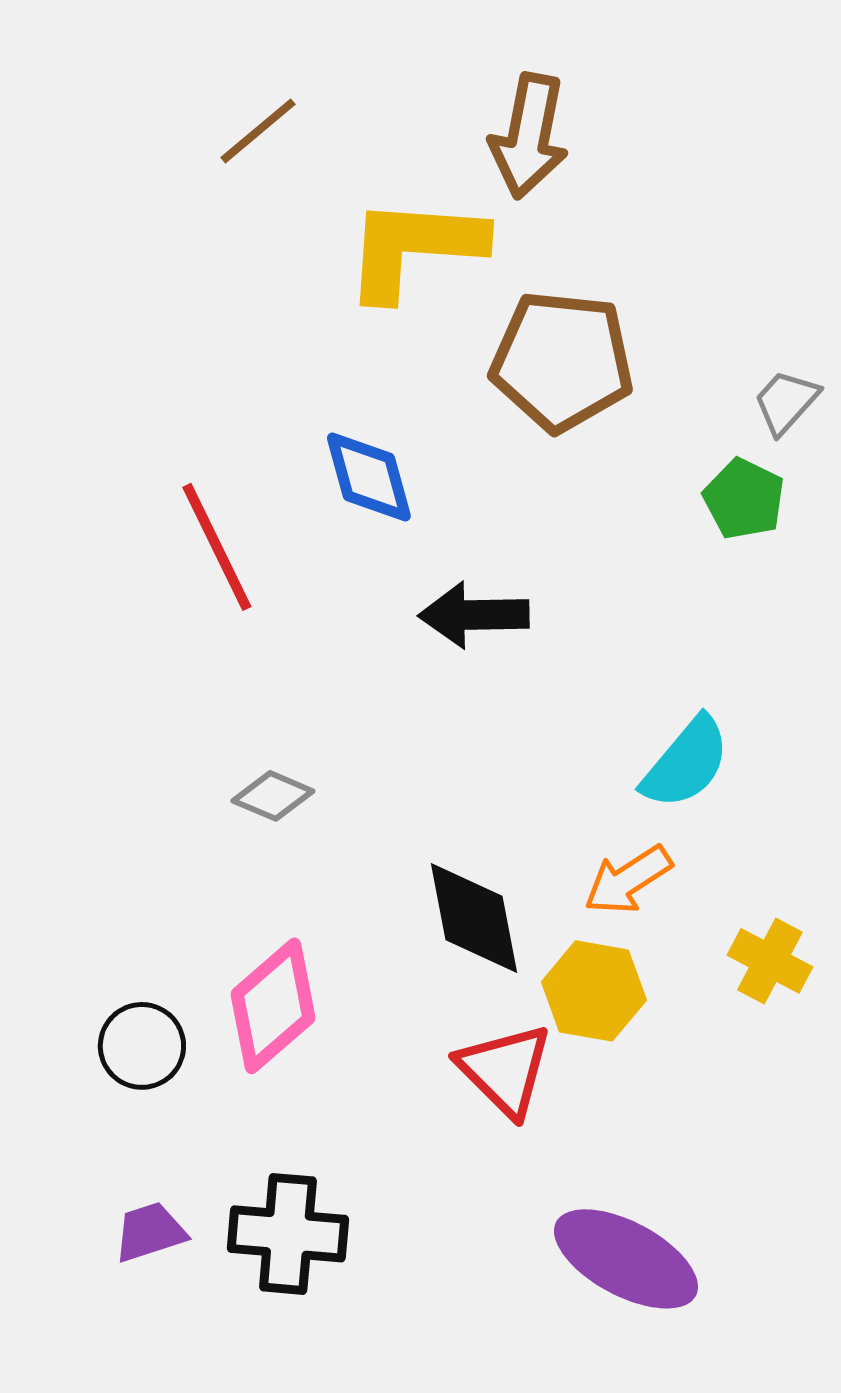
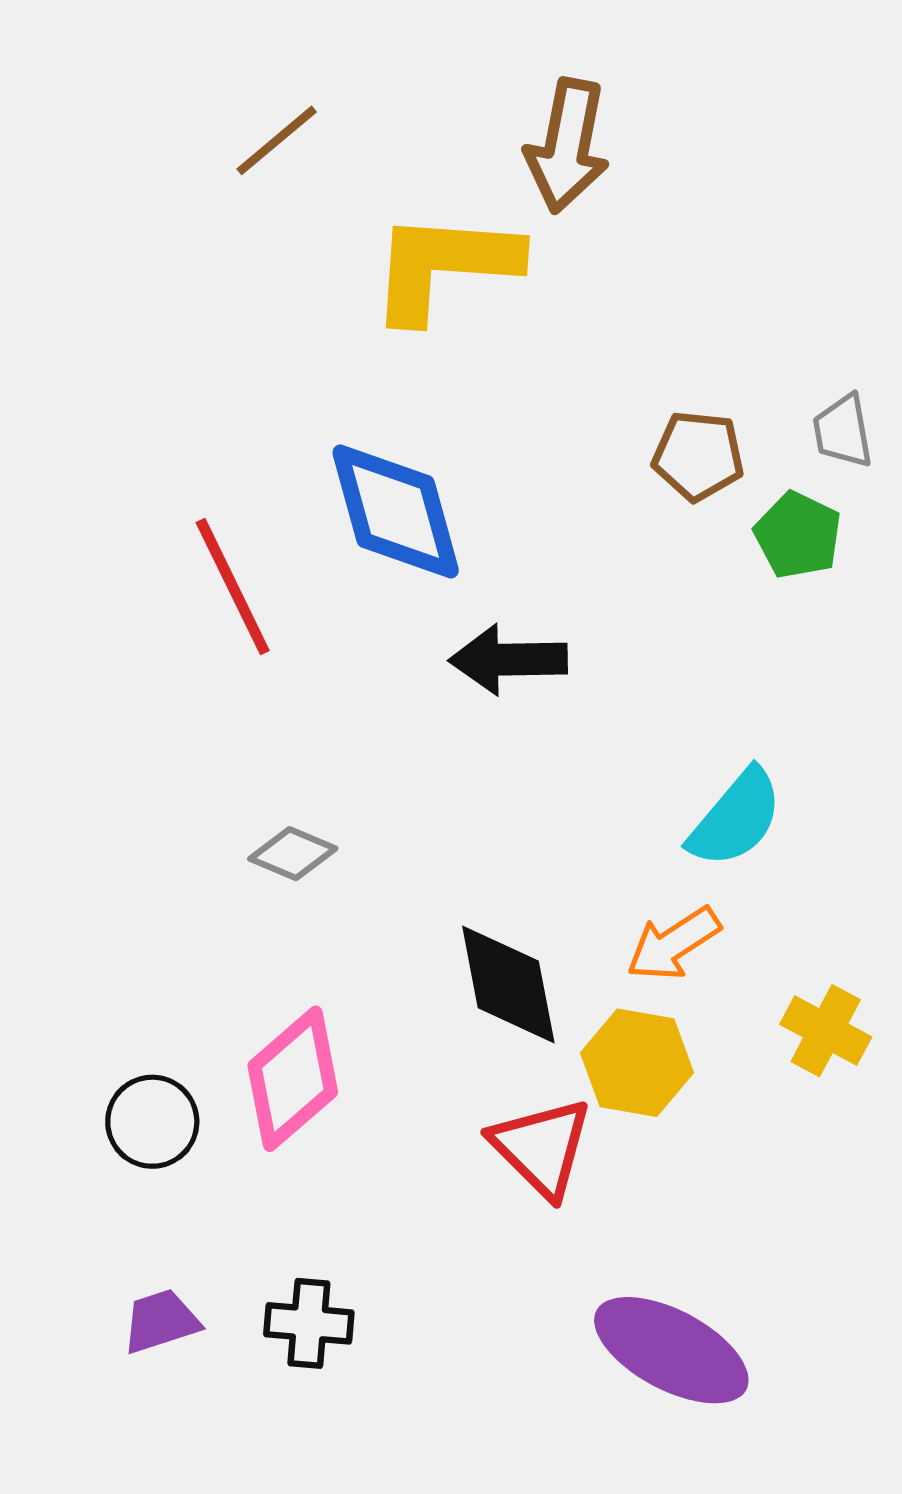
brown pentagon: (562, 361) -> (698, 456), moved, size x0.6
gray trapezoid: (786, 402) -> (843, 431), turned -52
blue diamond: (369, 477) -> (396, 512), size x1.4
black cross: (288, 1234) -> (309, 1323), size x0.7

